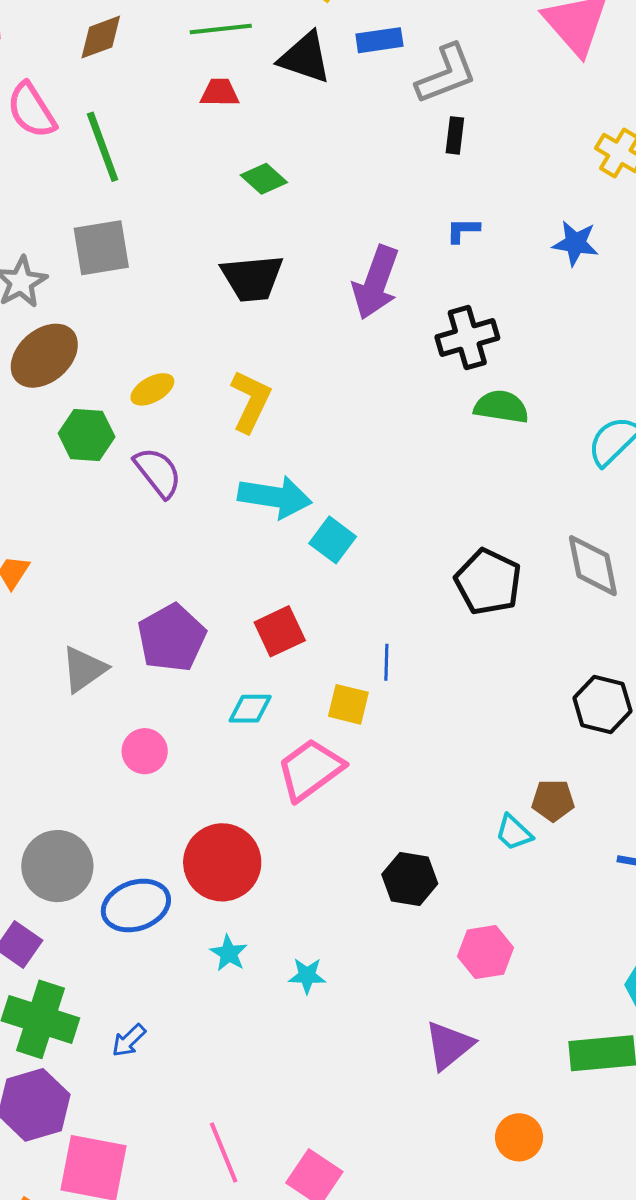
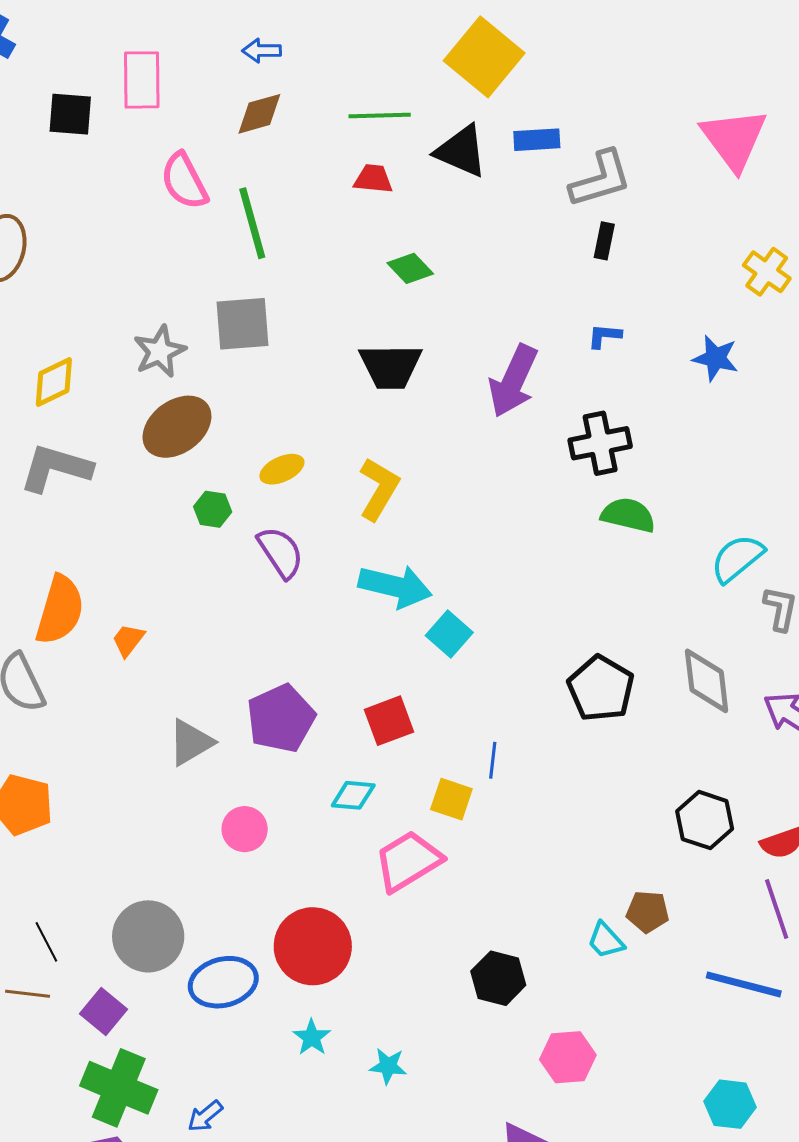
green hexagon: (87, 435) -> (213, 509), size x0.7

